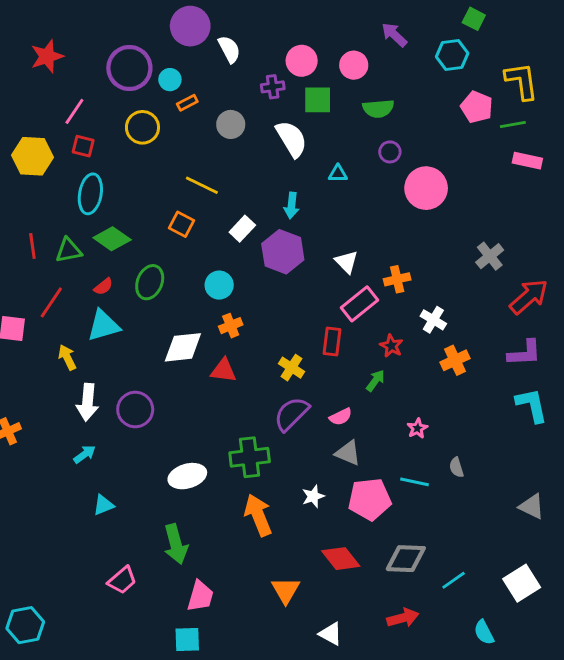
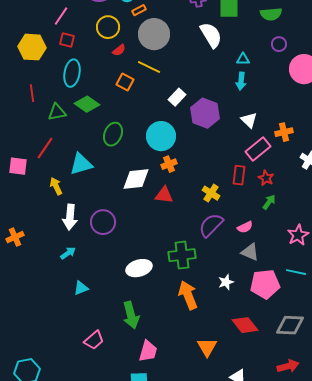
gray circle: (231, 124) -> (154, 34), moved, size x1.6
cyan arrow: (291, 205) -> (241, 81), moved
orange square: (182, 224) -> (125, 82), moved
red line: (32, 246) -> (32, 93), moved
cyan circle: (219, 285) -> (161, 136), size x1.5
red semicircle: (103, 287) -> (119, 50), moved
red star: (391, 346) -> (266, 178), moved
pink star: (417, 428) -> (298, 235), size x1.5

